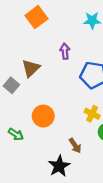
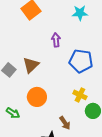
brown triangle: (31, 68) -> (31, 65), moved

